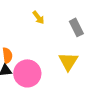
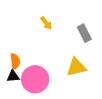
yellow triangle: (68, 61) -> (76, 67), turned 45

